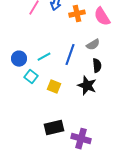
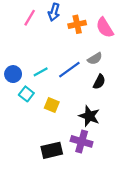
blue line: (70, 55) -> (69, 70), turned 35
black semicircle: (97, 66) -> (99, 82), turned 32
black star: (87, 86) -> (89, 116), moved
purple cross: (81, 139) -> (82, 141), moved

